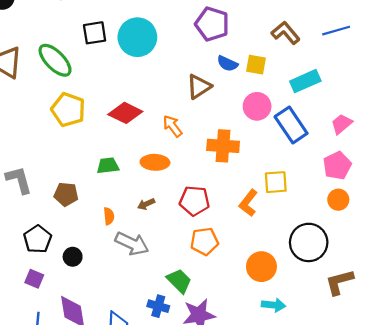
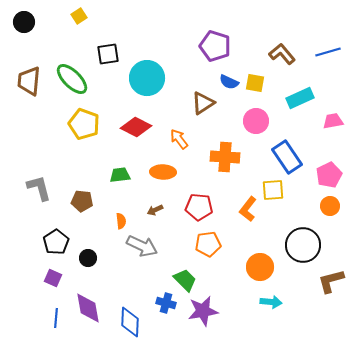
cyan circle: (137, 37) -> (147, 78), moved
pink trapezoid: (342, 124) -> (333, 121), moved, turned 30
blue rectangle: (291, 125) -> (287, 157), moved

